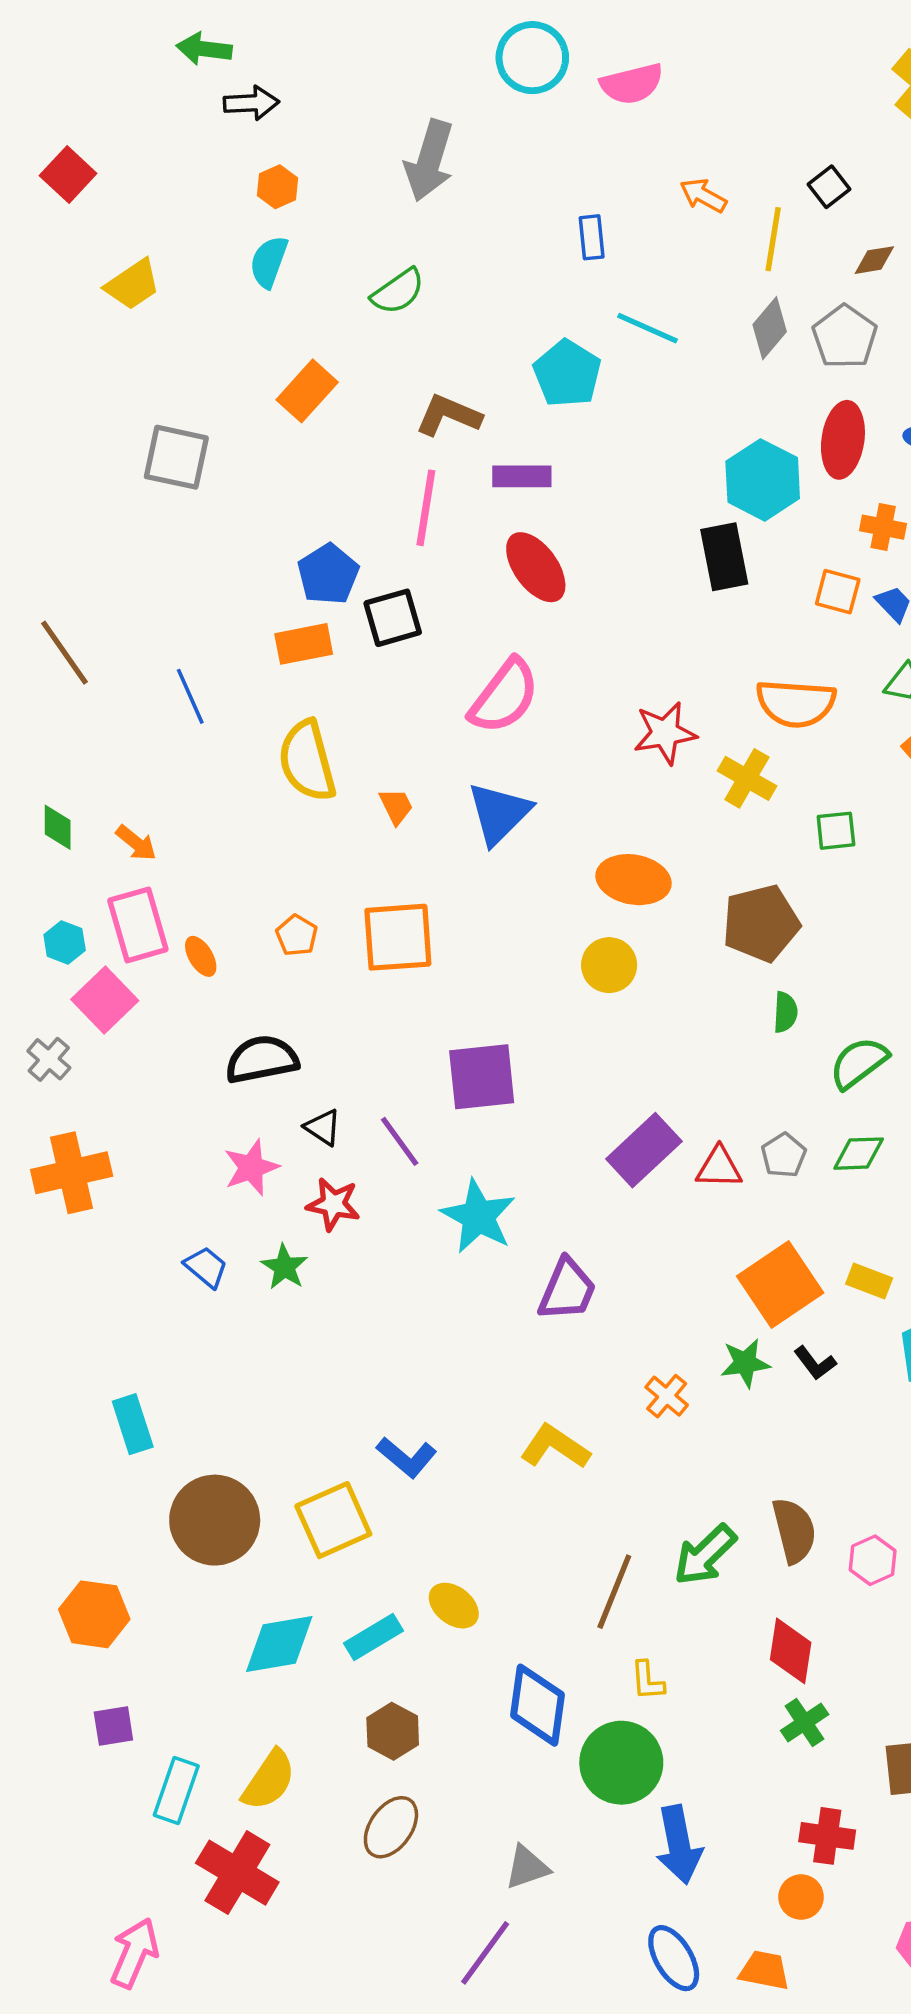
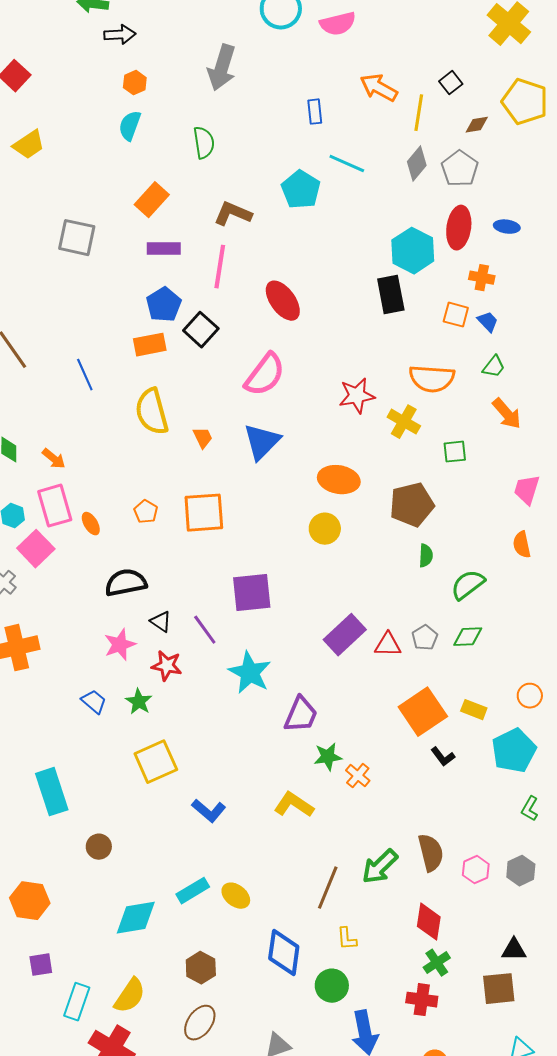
orange arrow: (703, 195) -> (379, 88), size x1.4
yellow trapezoid: (133, 284) -> (29, 145), moved
green semicircle: (398, 291) -> (204, 143), turned -64
purple rectangle: (522, 476) -> (164, 249), moved
black square: (393, 618) -> (201, 330), turned -32
green star: (745, 1363) -> (328, 757), moved
cyan rectangle: (133, 1424) -> (52, 792), size x1.4
brown circle: (215, 1520) -> (99, 847), size x0.5
yellow square: (333, 1520) -> (156, 762), moved
cyan rectangle: (373, 1637) -> (193, 891), moved
green circle: (621, 1763) -> (332, 986), size x0.7
red cross: (827, 1836) -> (422, 1000), moved

